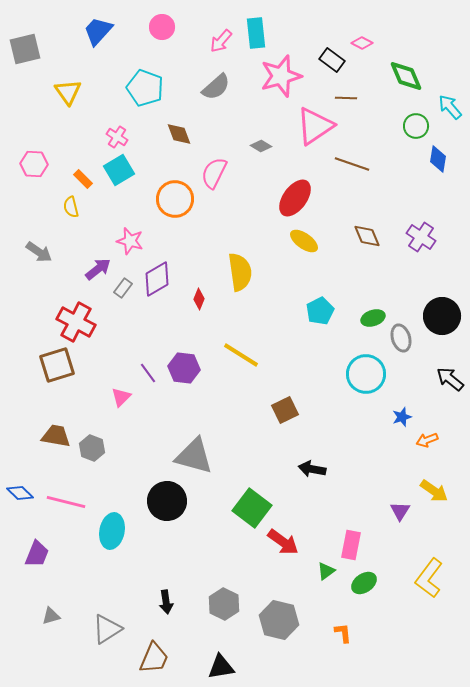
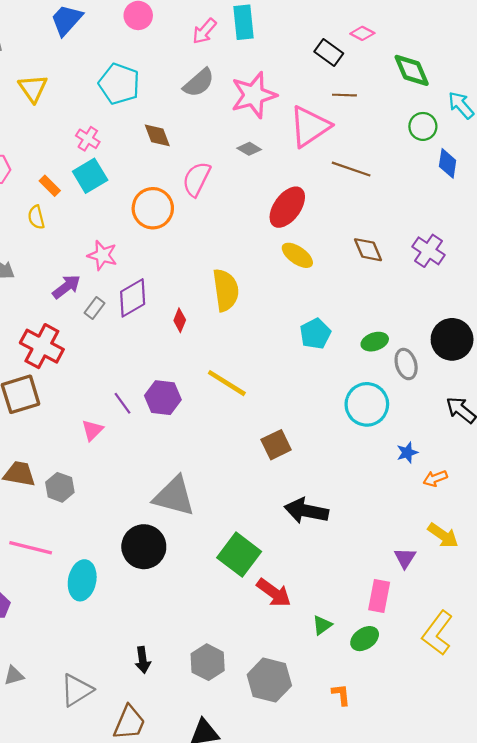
pink star: (281, 76) -> (254, 95), moved
black arrow: (312, 469) -> (306, 511), size x1.4
pink rectangle: (351, 545) -> (379, 596), moved

